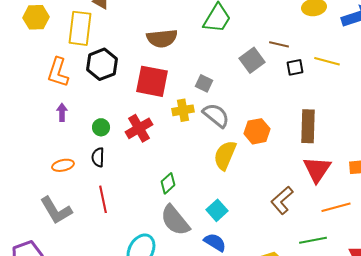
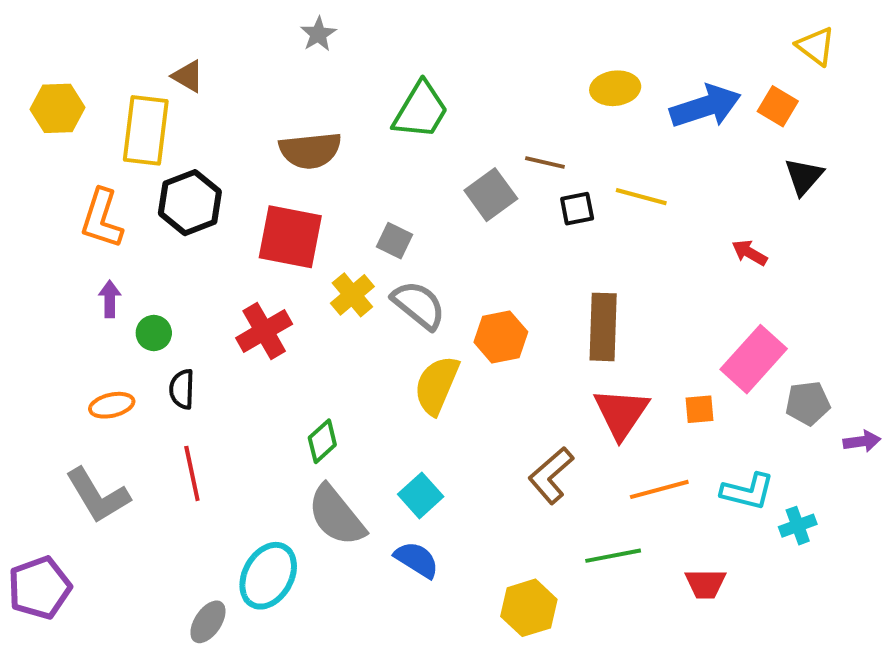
yellow cross: (183, 110) -> (352, 295), turned -30
green circle: (101, 127) -> (154, 333), moved

